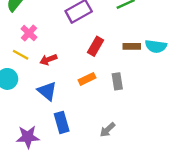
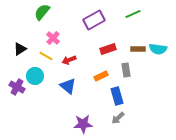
red rectangle: (95, 46) -> (108, 49), turned 42
gray rectangle: (117, 81) -> (126, 70), moved
blue rectangle: (62, 122) -> (117, 96), moved
purple star: (28, 137) -> (83, 124), moved

